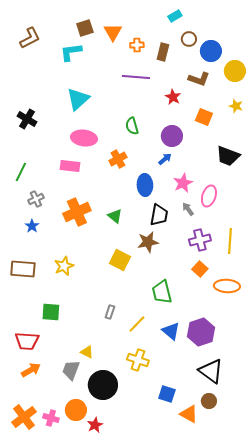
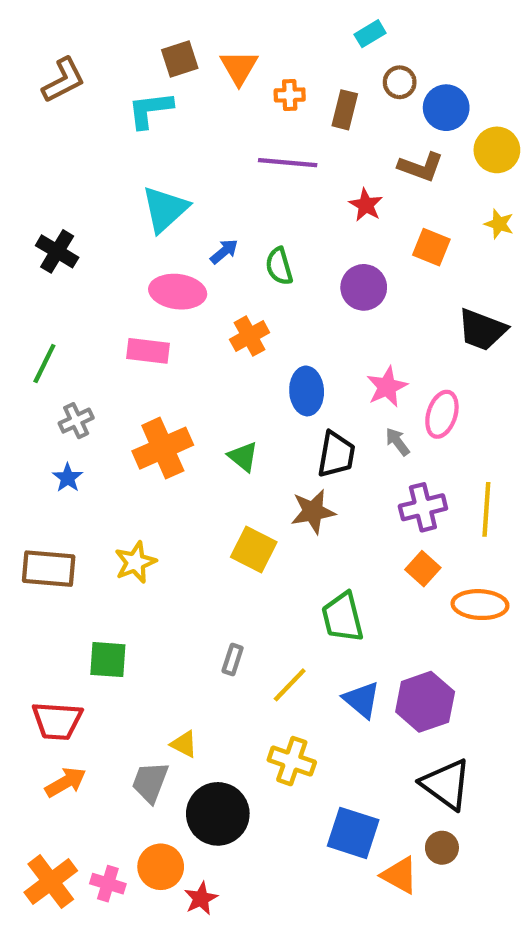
blue arrow: (165, 159) -> (224, 251), moved
blue square: (167, 394) -> (353, 833), size x1.4

